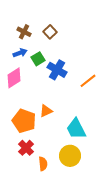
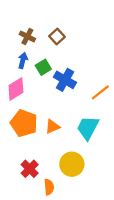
blue arrow: (20, 53) -> (23, 60), turned -56
orange pentagon: (24, 121) -> (24, 123), moved
cyan trapezoid: (76, 129) -> (88, 128), moved, turned 55
yellow circle: (70, 156) -> (72, 164), moved

